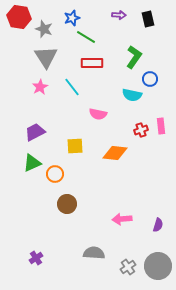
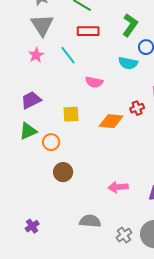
red cross: (141, 130) -> (137, 108), moved

